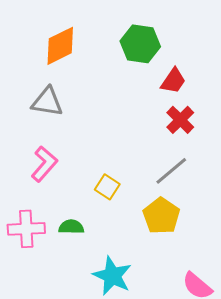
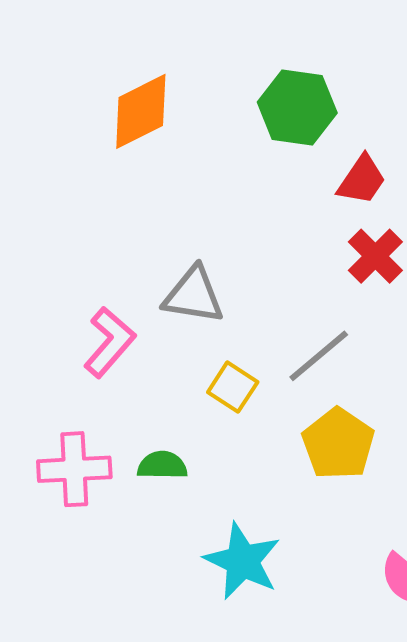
gray triangle: (47, 102) -> (194, 295), moved
gray line: (171, 171) -> (319, 356), moved

